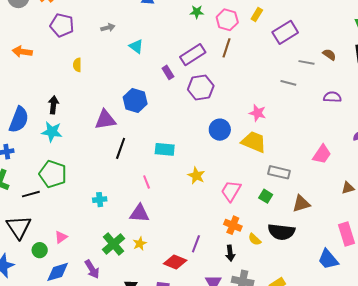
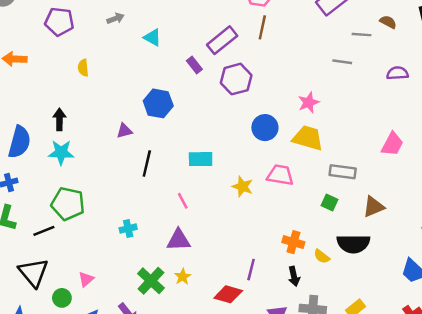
pink star: (258, 113) -> (309, 103), turned -30
purple triangle: (105, 120) -> (124, 131), size x0.6
pink trapezoid: (231, 191) -> (280, 175), moved, turned 75

